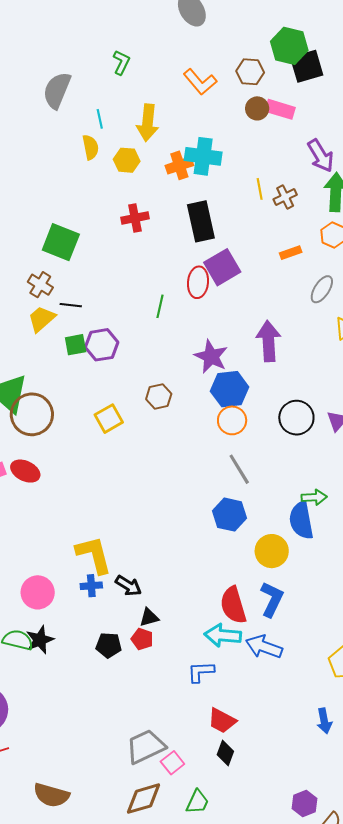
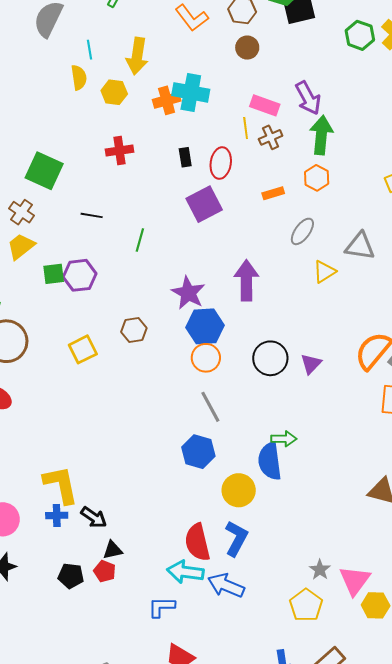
pink rectangle: (280, 109) -> (265, 105), moved
black rectangle: (201, 221) -> (185, 157), size x0.5
red ellipse: (198, 282) -> (221, 163), moved
black line: (71, 305) -> (92, 215), moved

